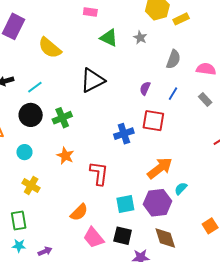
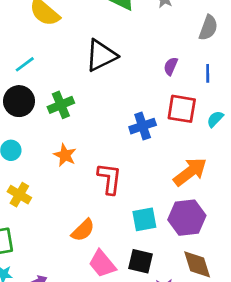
blue line: (173, 94) -> (208, 73), turned -32
cyan semicircle: (181, 188) -> (215, 119), moved

